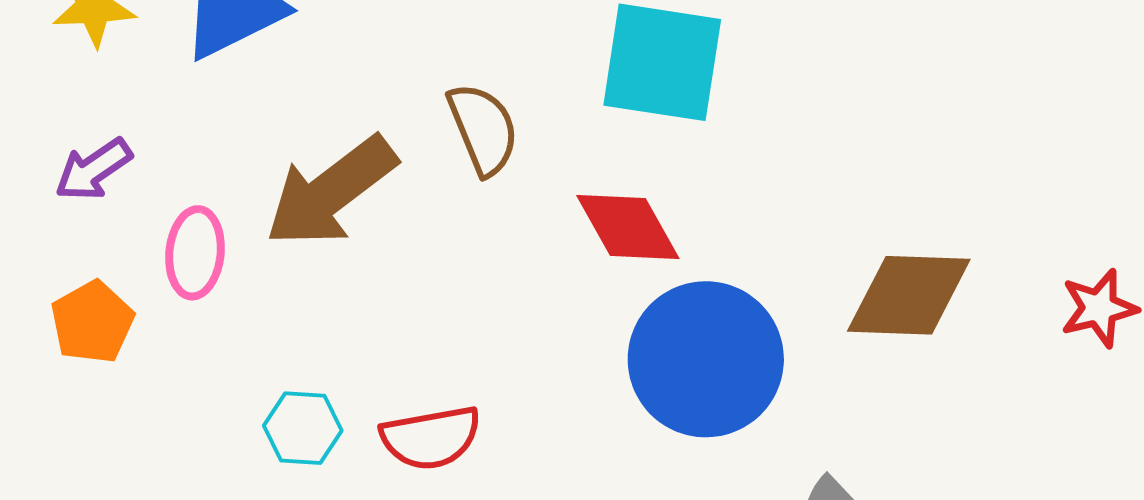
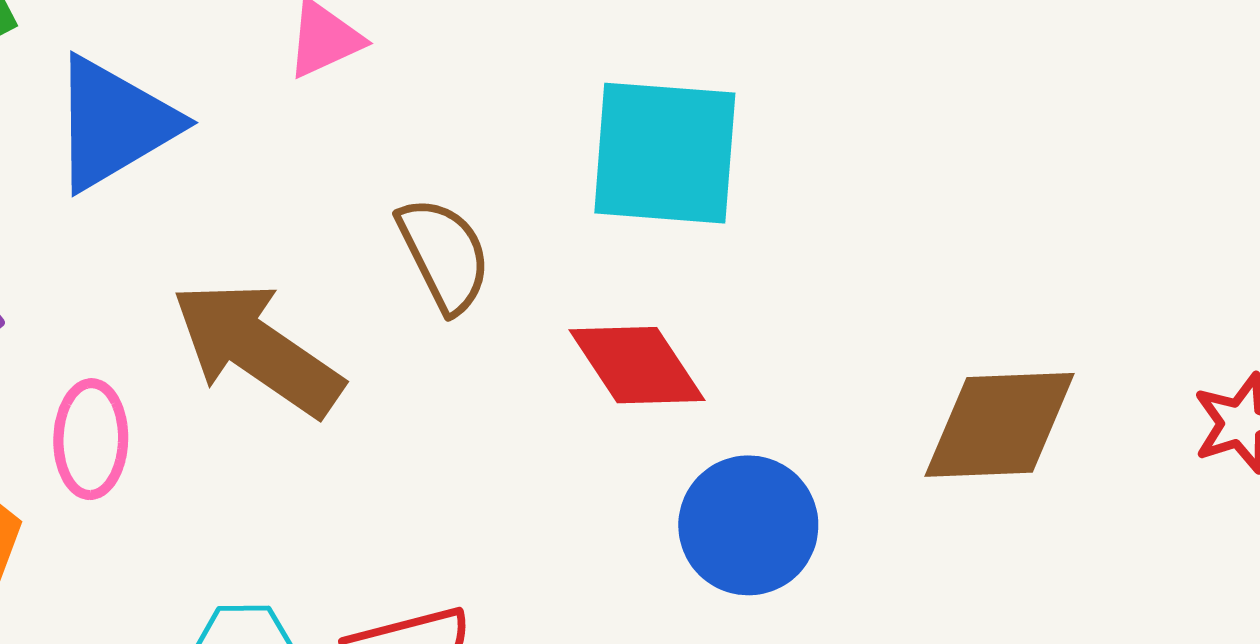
brown arrow: (331, 192) -> (257, 349), turned 76
blue circle: (706, 359) -> (748, 525), size x0.7

